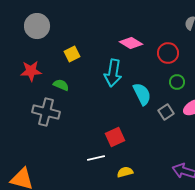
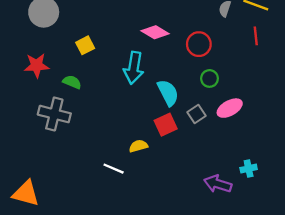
red square: (115, 137) -> (166, 125), moved
white line: (96, 158) -> (114, 169), turned 36
yellow semicircle: (125, 172) -> (138, 146), moved

